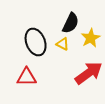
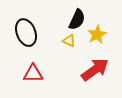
black ellipse: (36, 42) -> (26, 33), moved

